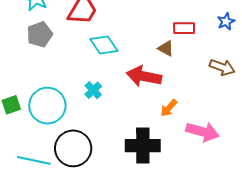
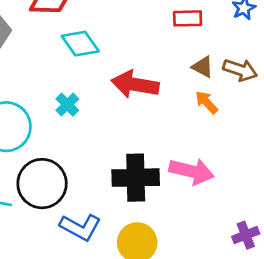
brown triangle: (166, 48) -> (203, 67), moved
orange arrow: (169, 108) -> (206, 102), moved, turned 96
pink arrow: (203, 132) -> (191, 171), moved

